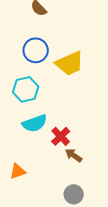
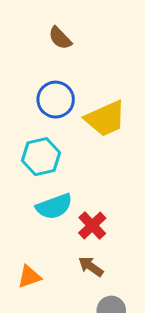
brown arrow: (74, 155) -> (91, 266), moved

